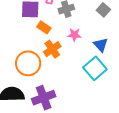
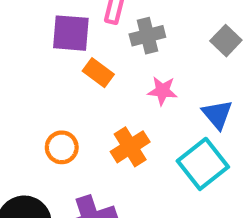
orange cross: (52, 49) -> (130, 147), moved
orange circle: (28, 63) -> (62, 147), size x0.6

